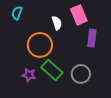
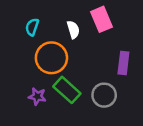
cyan semicircle: (17, 13) -> (32, 27), moved
purple rectangle: (92, 38) -> (123, 63), moved

